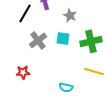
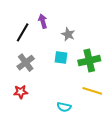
gray cross: (38, 40) -> (26, 63), moved

